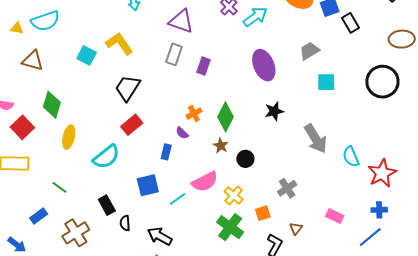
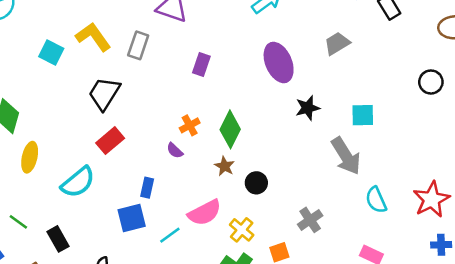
gray rectangle: (174, 54) -> (138, 45), moved
cyan square: (326, 82) -> (363, 115), moved
black circle: (382, 82) -> (431, 82), size x0.6
black star: (274, 111) -> (308, 108), moved
blue rectangle: (166, 152) -> (147, 188), moved
cyan semicircle: (351, 157) -> (376, 200), moved
black rectangle: (107, 205) -> (58, 239), moved
blue cross: (379, 210) -> (441, 245), moved

